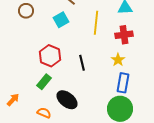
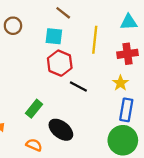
cyan square: (61, 20) -> (54, 36), turned 35
red hexagon: (50, 56) -> (60, 63), moved
black line: (82, 63) -> (78, 86), turned -49

